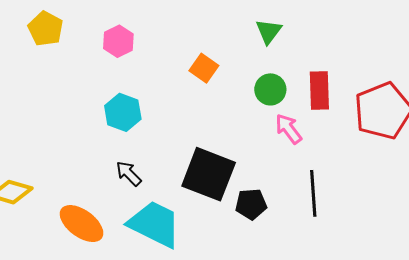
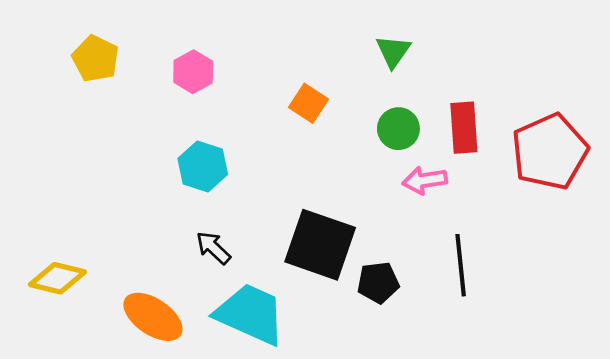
pink arrow: (289, 129) -> (425, 180), turned -60

